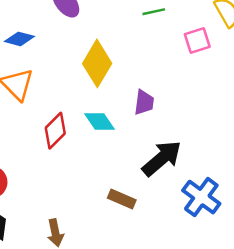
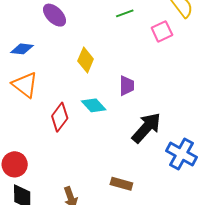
yellow diamond: (97, 63) -> (86, 60), size x0.7
brown rectangle: (122, 199) -> (121, 184), moved

